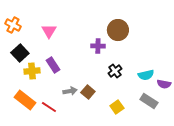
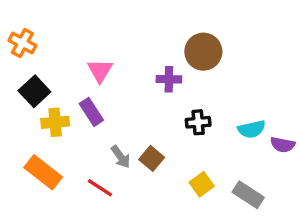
pink triangle: (49, 31) -> (100, 71), moved
black cross: (115, 71) -> (198, 122), turned 32
gray arrow: (70, 91) -> (121, 157), turned 64
gray rectangle: (149, 101) -> (248, 195), moved
red line: (49, 107) -> (100, 188), moved

